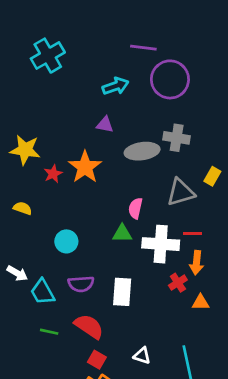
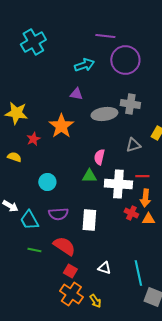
red star: (53, 174) -> (33, 139), moved
gray triangle: (181, 192) -> (133, 145), size x0.7
red cross: (178, 283) -> (131, 213), turned -32
orange triangle: (200, 303) -> (148, 219), moved

